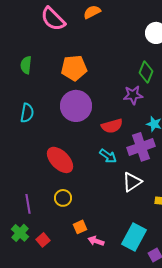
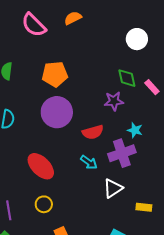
green diamond: (146, 72) -> (127, 78), turned -35

